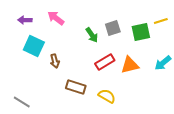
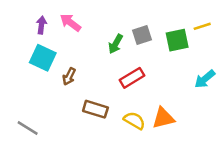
purple arrow: (25, 20) -> (41, 25), moved, turned 96
green arrow: (92, 35) -> (116, 44), turned 63
brown arrow: (55, 61) -> (69, 77), turned 40
orange triangle: (130, 65) -> (163, 118), moved

